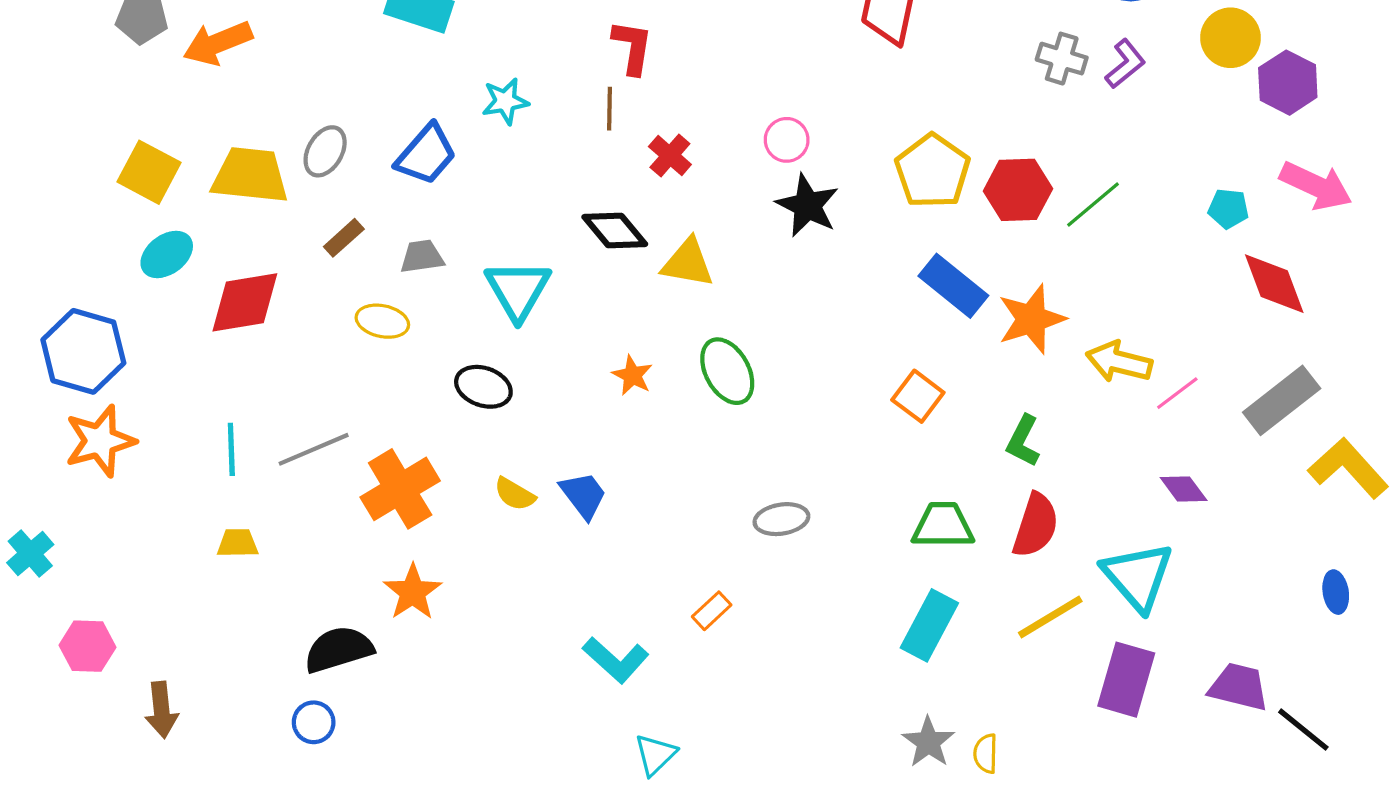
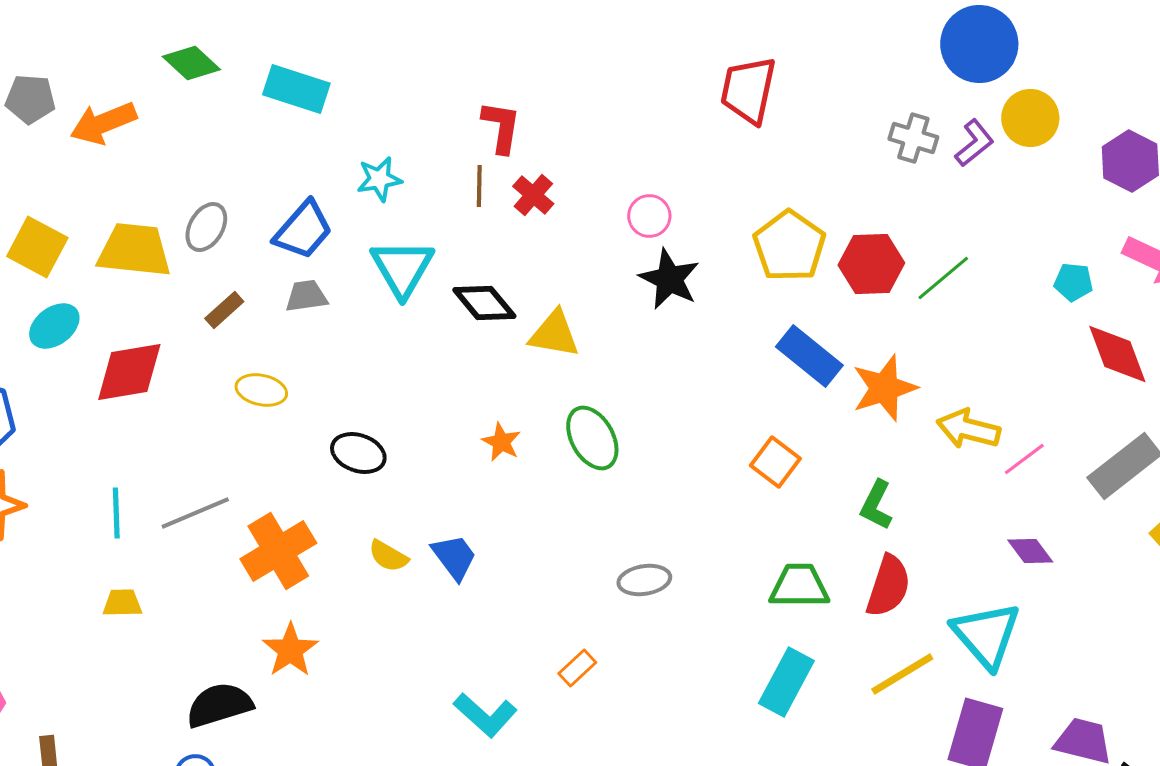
yellow circle: (1230, 38) -> (1030, 118), moved
red cross: (670, 155) -> (533, 195), moved
gray trapezoid: (422, 257) -> (306, 296), moved
cyan triangle: (518, 290) -> (402, 268), moved

